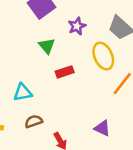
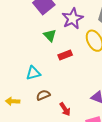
purple star: (77, 26) -> (73, 19), size x1.5

